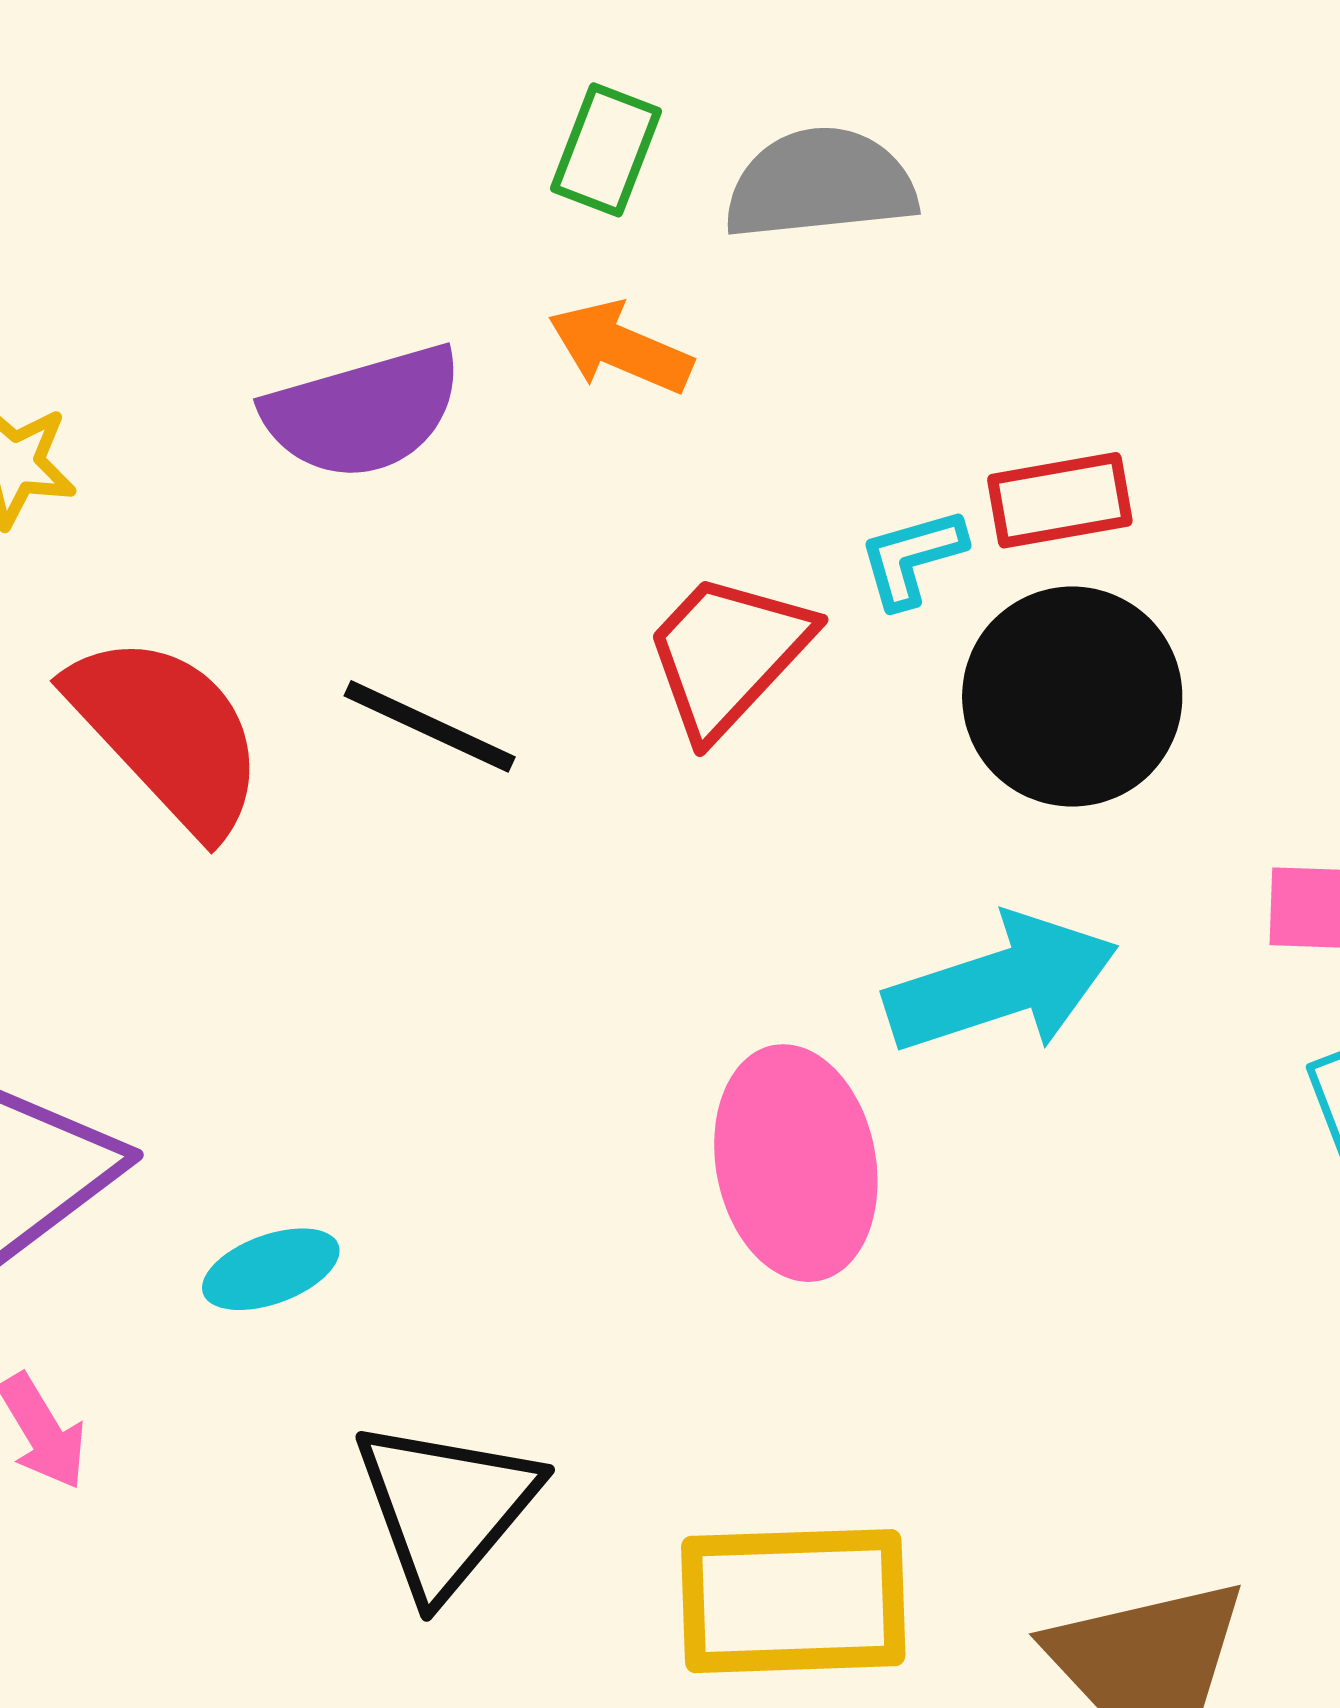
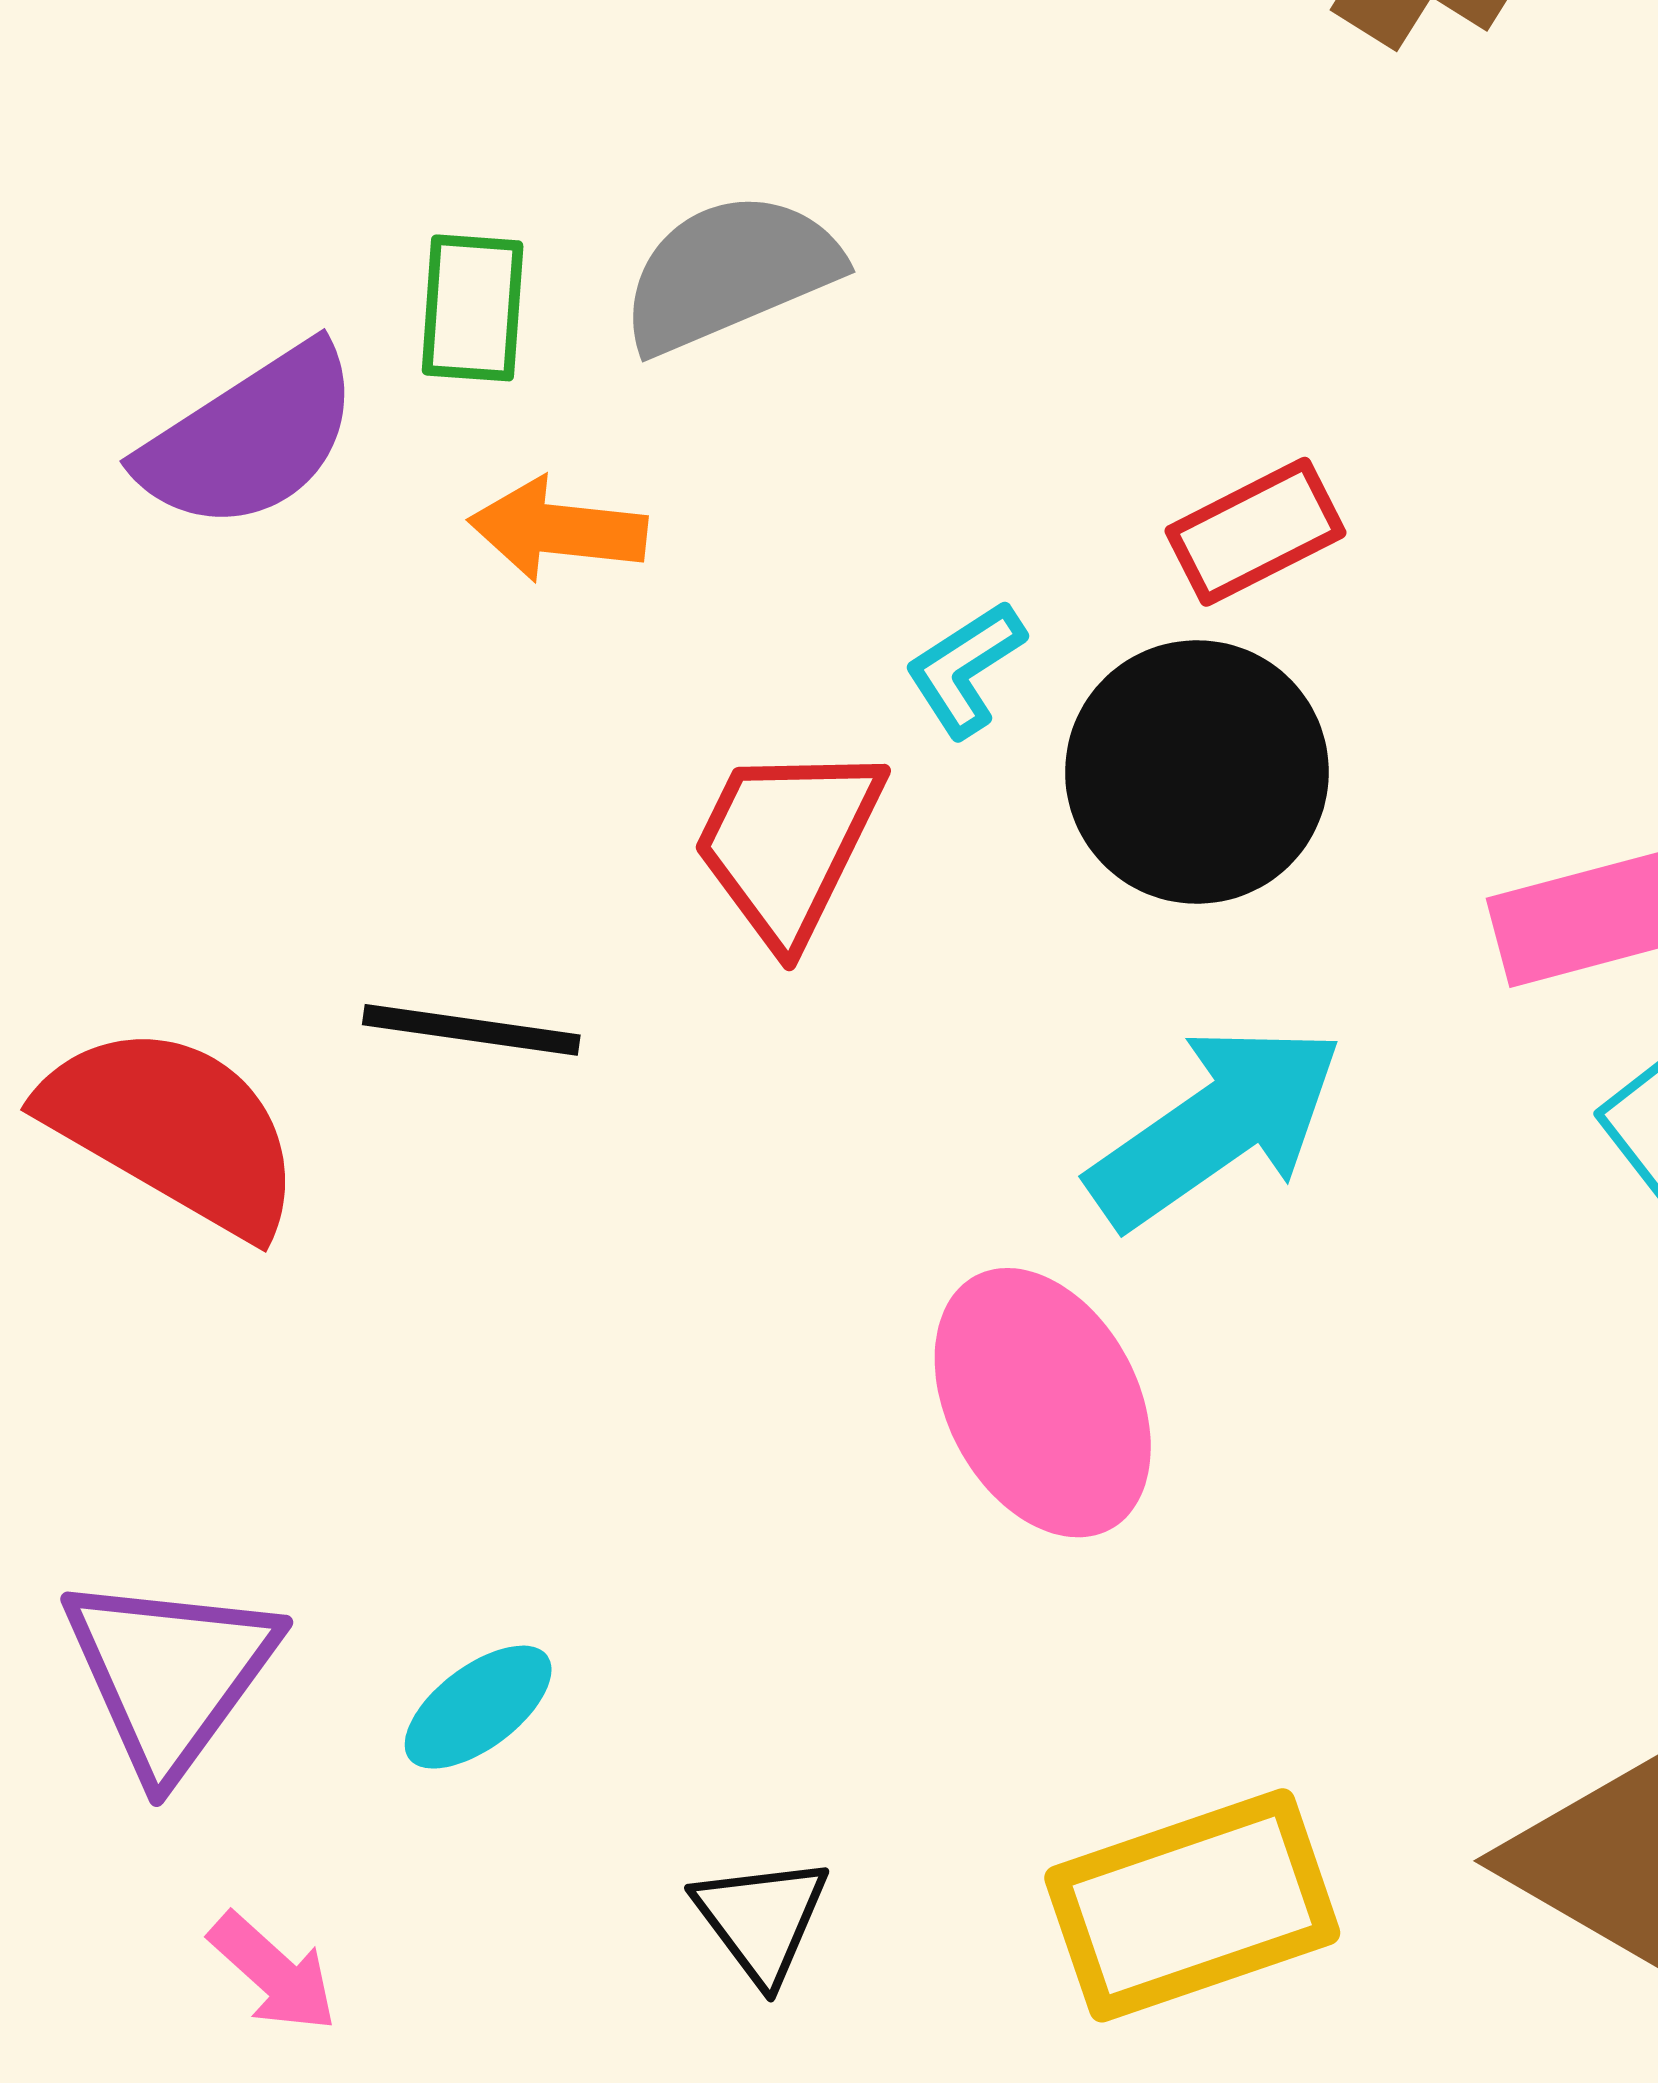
purple semicircle: (363, 412) -> (250, 438), moved
red rectangle: (1060, 500) -> (1256, 532), moved
black triangle: (446, 1508) -> (761, 1919), size x0.6

